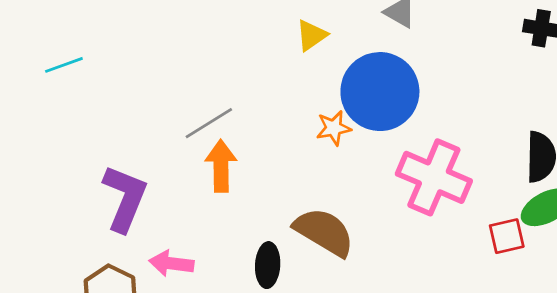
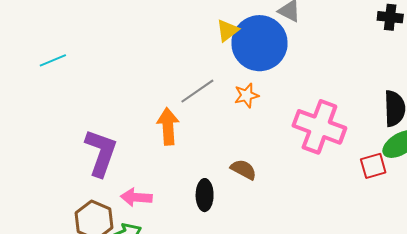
blue circle: (380, 92) -> (259, 43), moved
gray line: (209, 123) -> (197, 91), moved
brown semicircle: (324, 232) -> (243, 170), size x0.6

